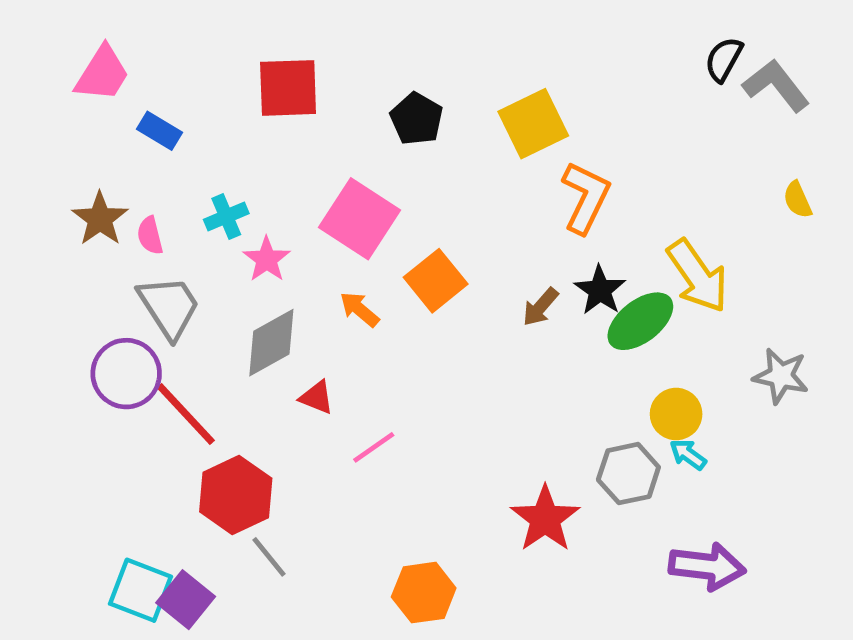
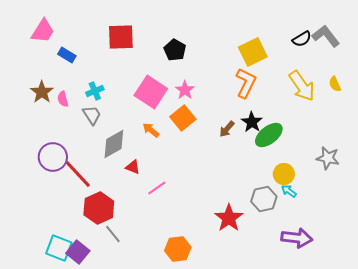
black semicircle: (724, 59) -> (302, 39), moved, turned -150
yellow square: (533, 124) -> (253, 52), moved
pink star: (267, 259) -> (185, 90), moved
yellow arrow: (697, 276) -> (302, 86), moved
gray trapezoid: (169, 307) -> (92, 115), moved, size x0.7

